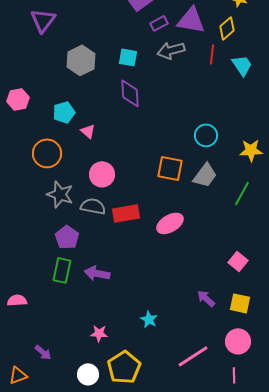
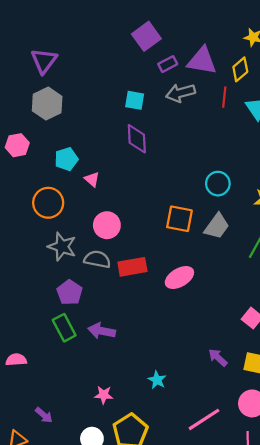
gray hexagon: (81, 60) -> (47, 104), moved
green rectangle: (62, 270) -> (64, 328), turned -40

